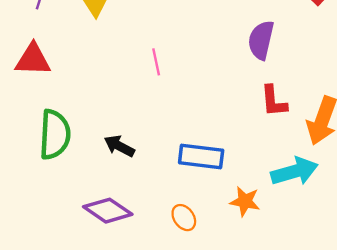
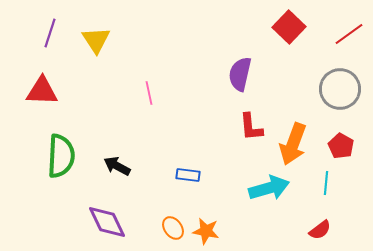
blue rectangle: (201, 156) -> (188, 175), size x0.6
orange star: (245, 201) -> (206, 231), moved
purple diamond: (108, 211) -> (107, 222), turned 30

